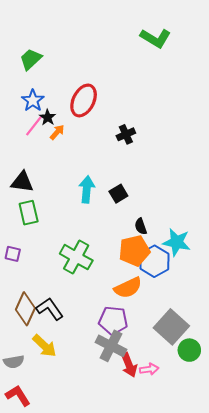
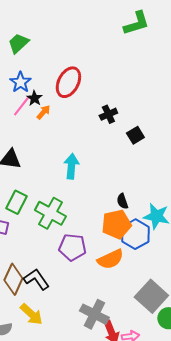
green L-shape: (155, 38) -> (136, 23), turned -48
black square: (118, 194) -> (135, 135), moved
green rectangle: (29, 213) -> (16, 202), moved, turned 40
green cross: (76, 257) -> (50, 213), moved
purple pentagon: (113, 320) -> (72, 247), moved

